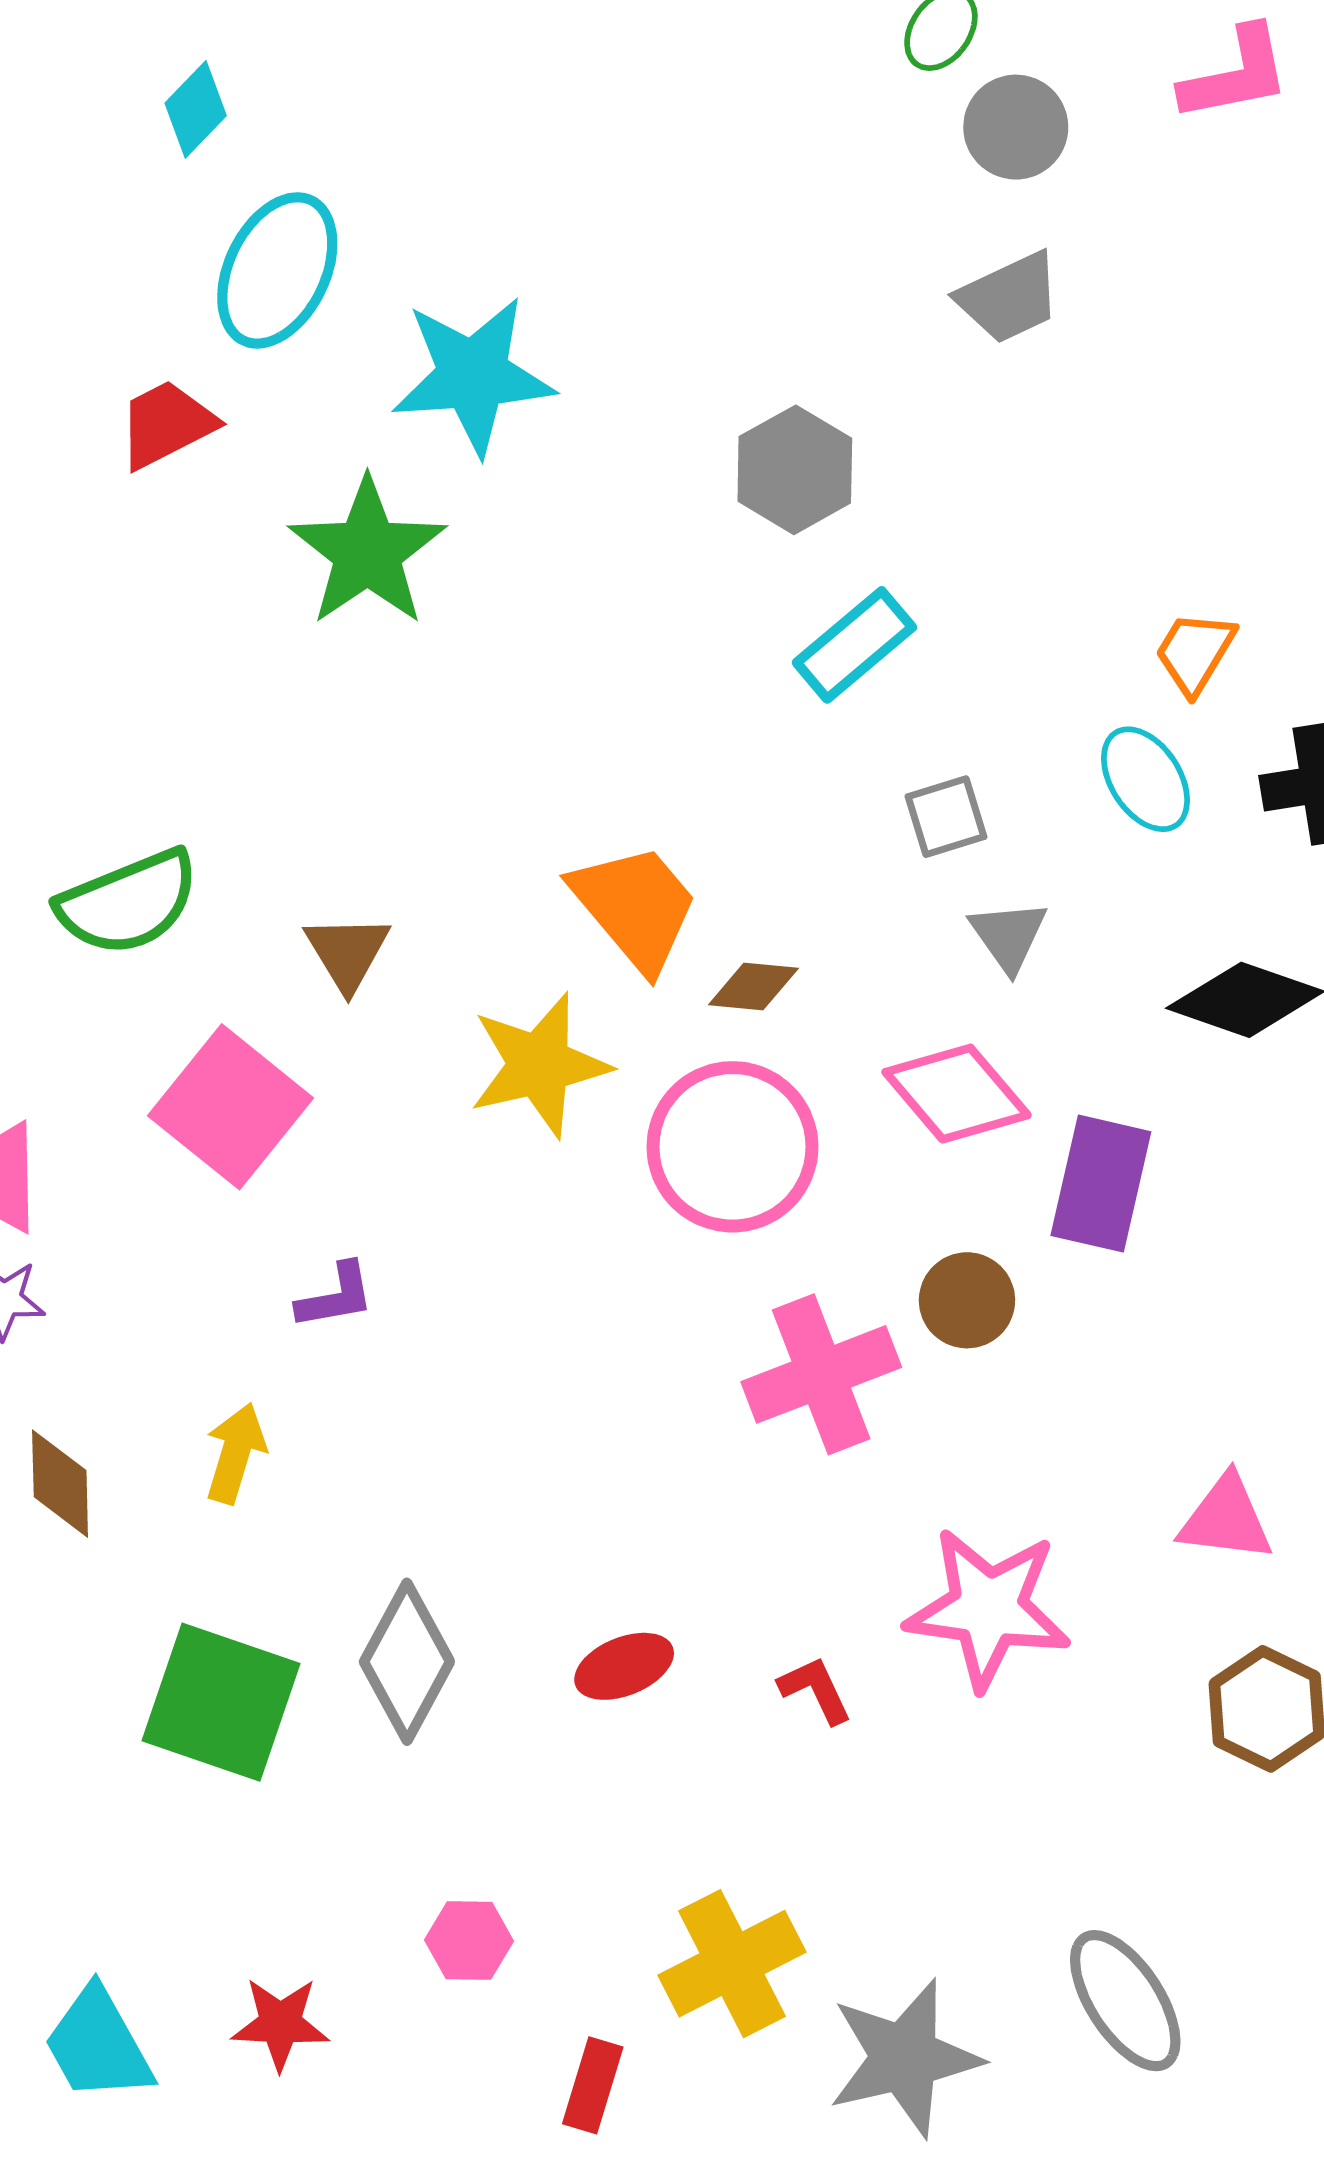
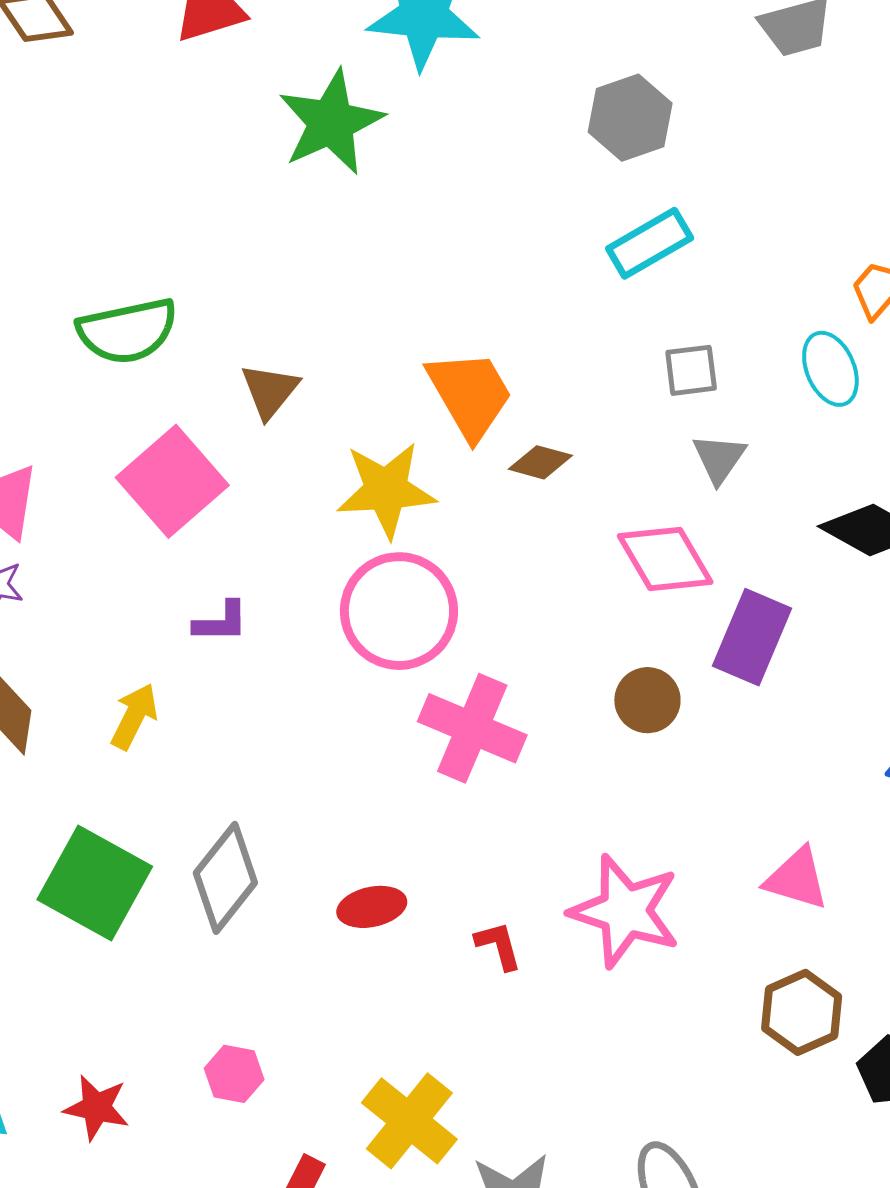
pink circle: (732, 1147) -> (399, 611), moved
pink cross: (821, 1374) -> (472, 728), moved, turned 34
yellow cross: (732, 1964) -> (409, 1121), turned -34

